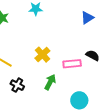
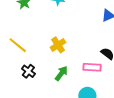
pink rectangle: (72, 64) -> (92, 67), moved

